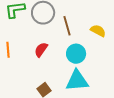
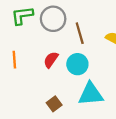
cyan circle: (76, 54) -> (77, 64), moved

